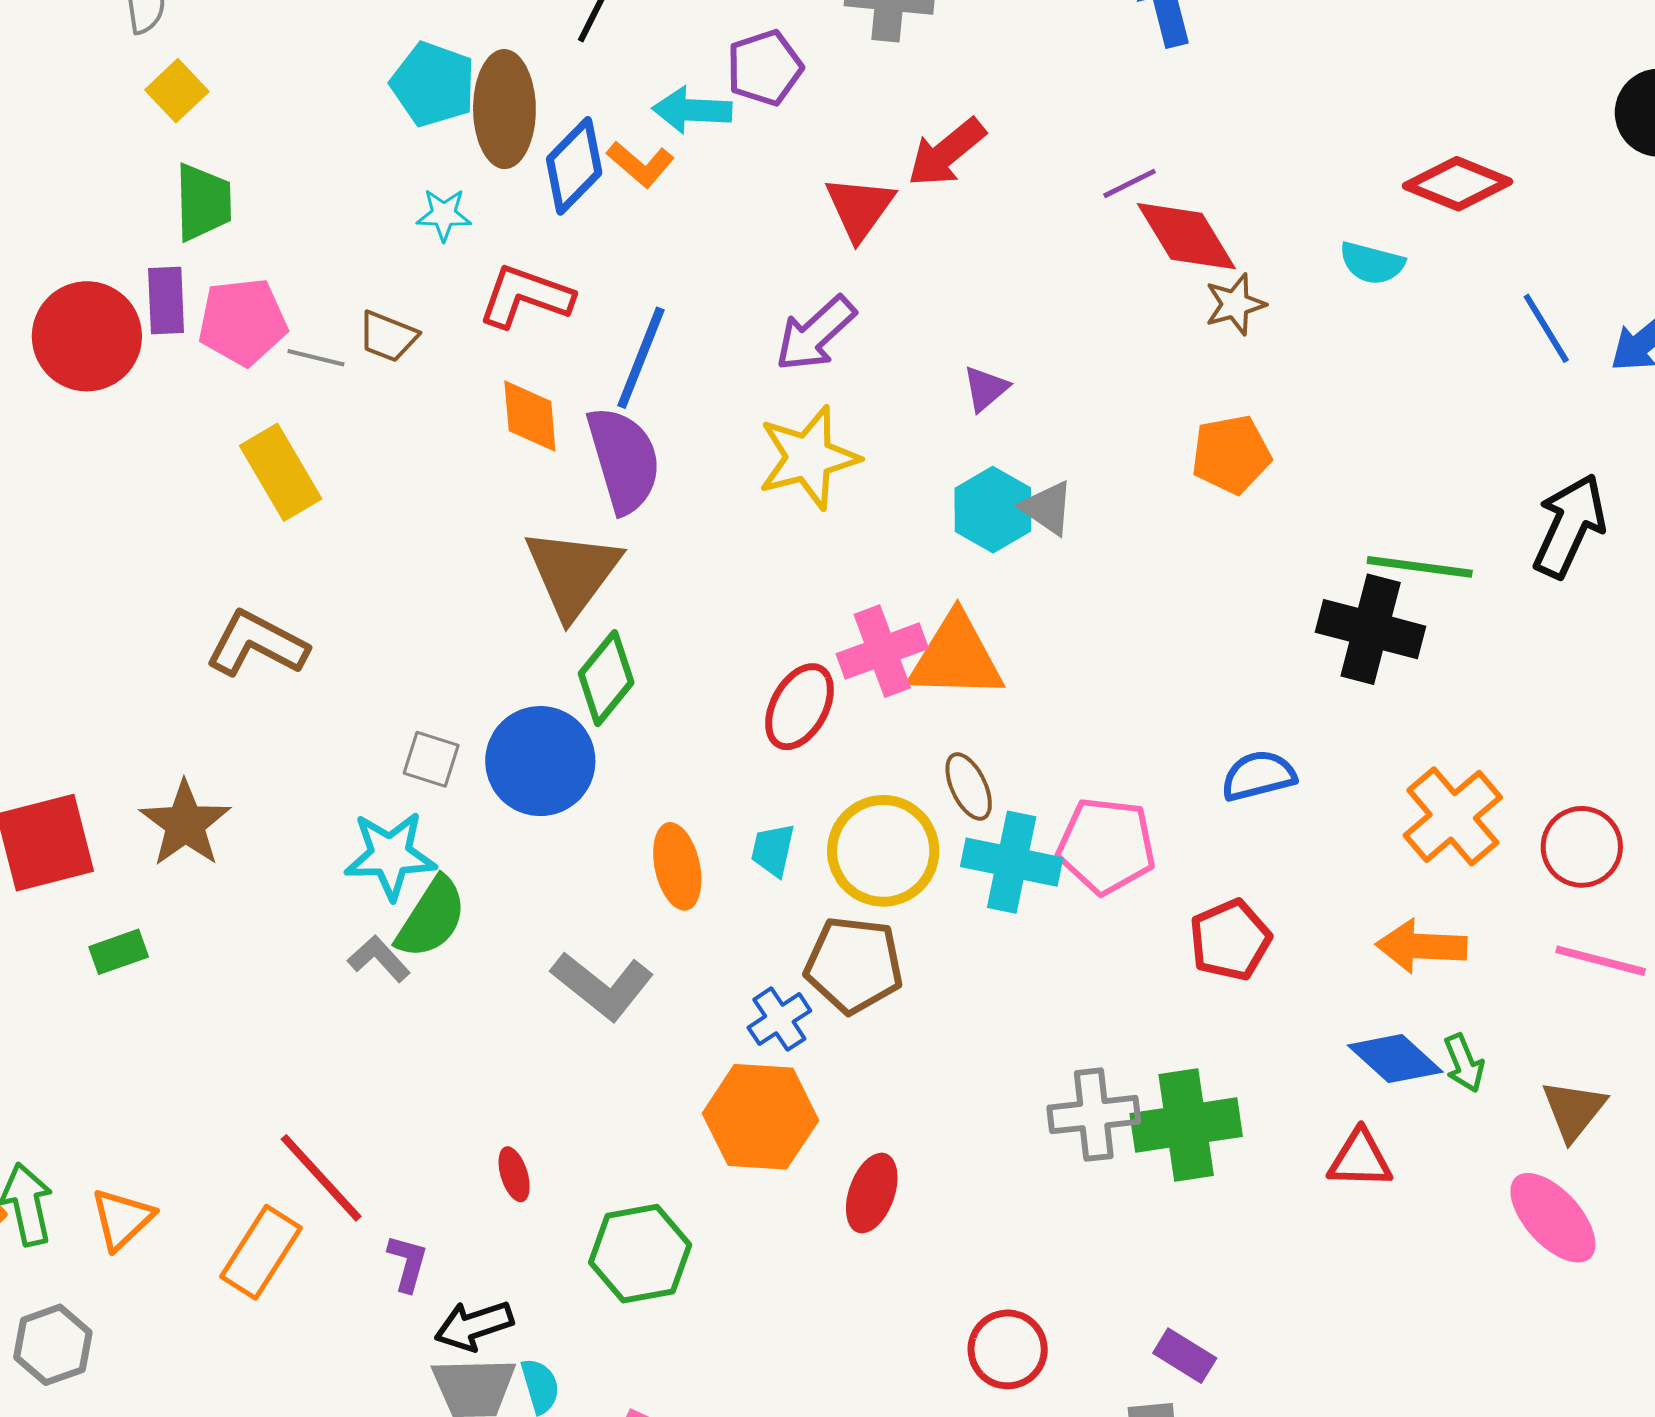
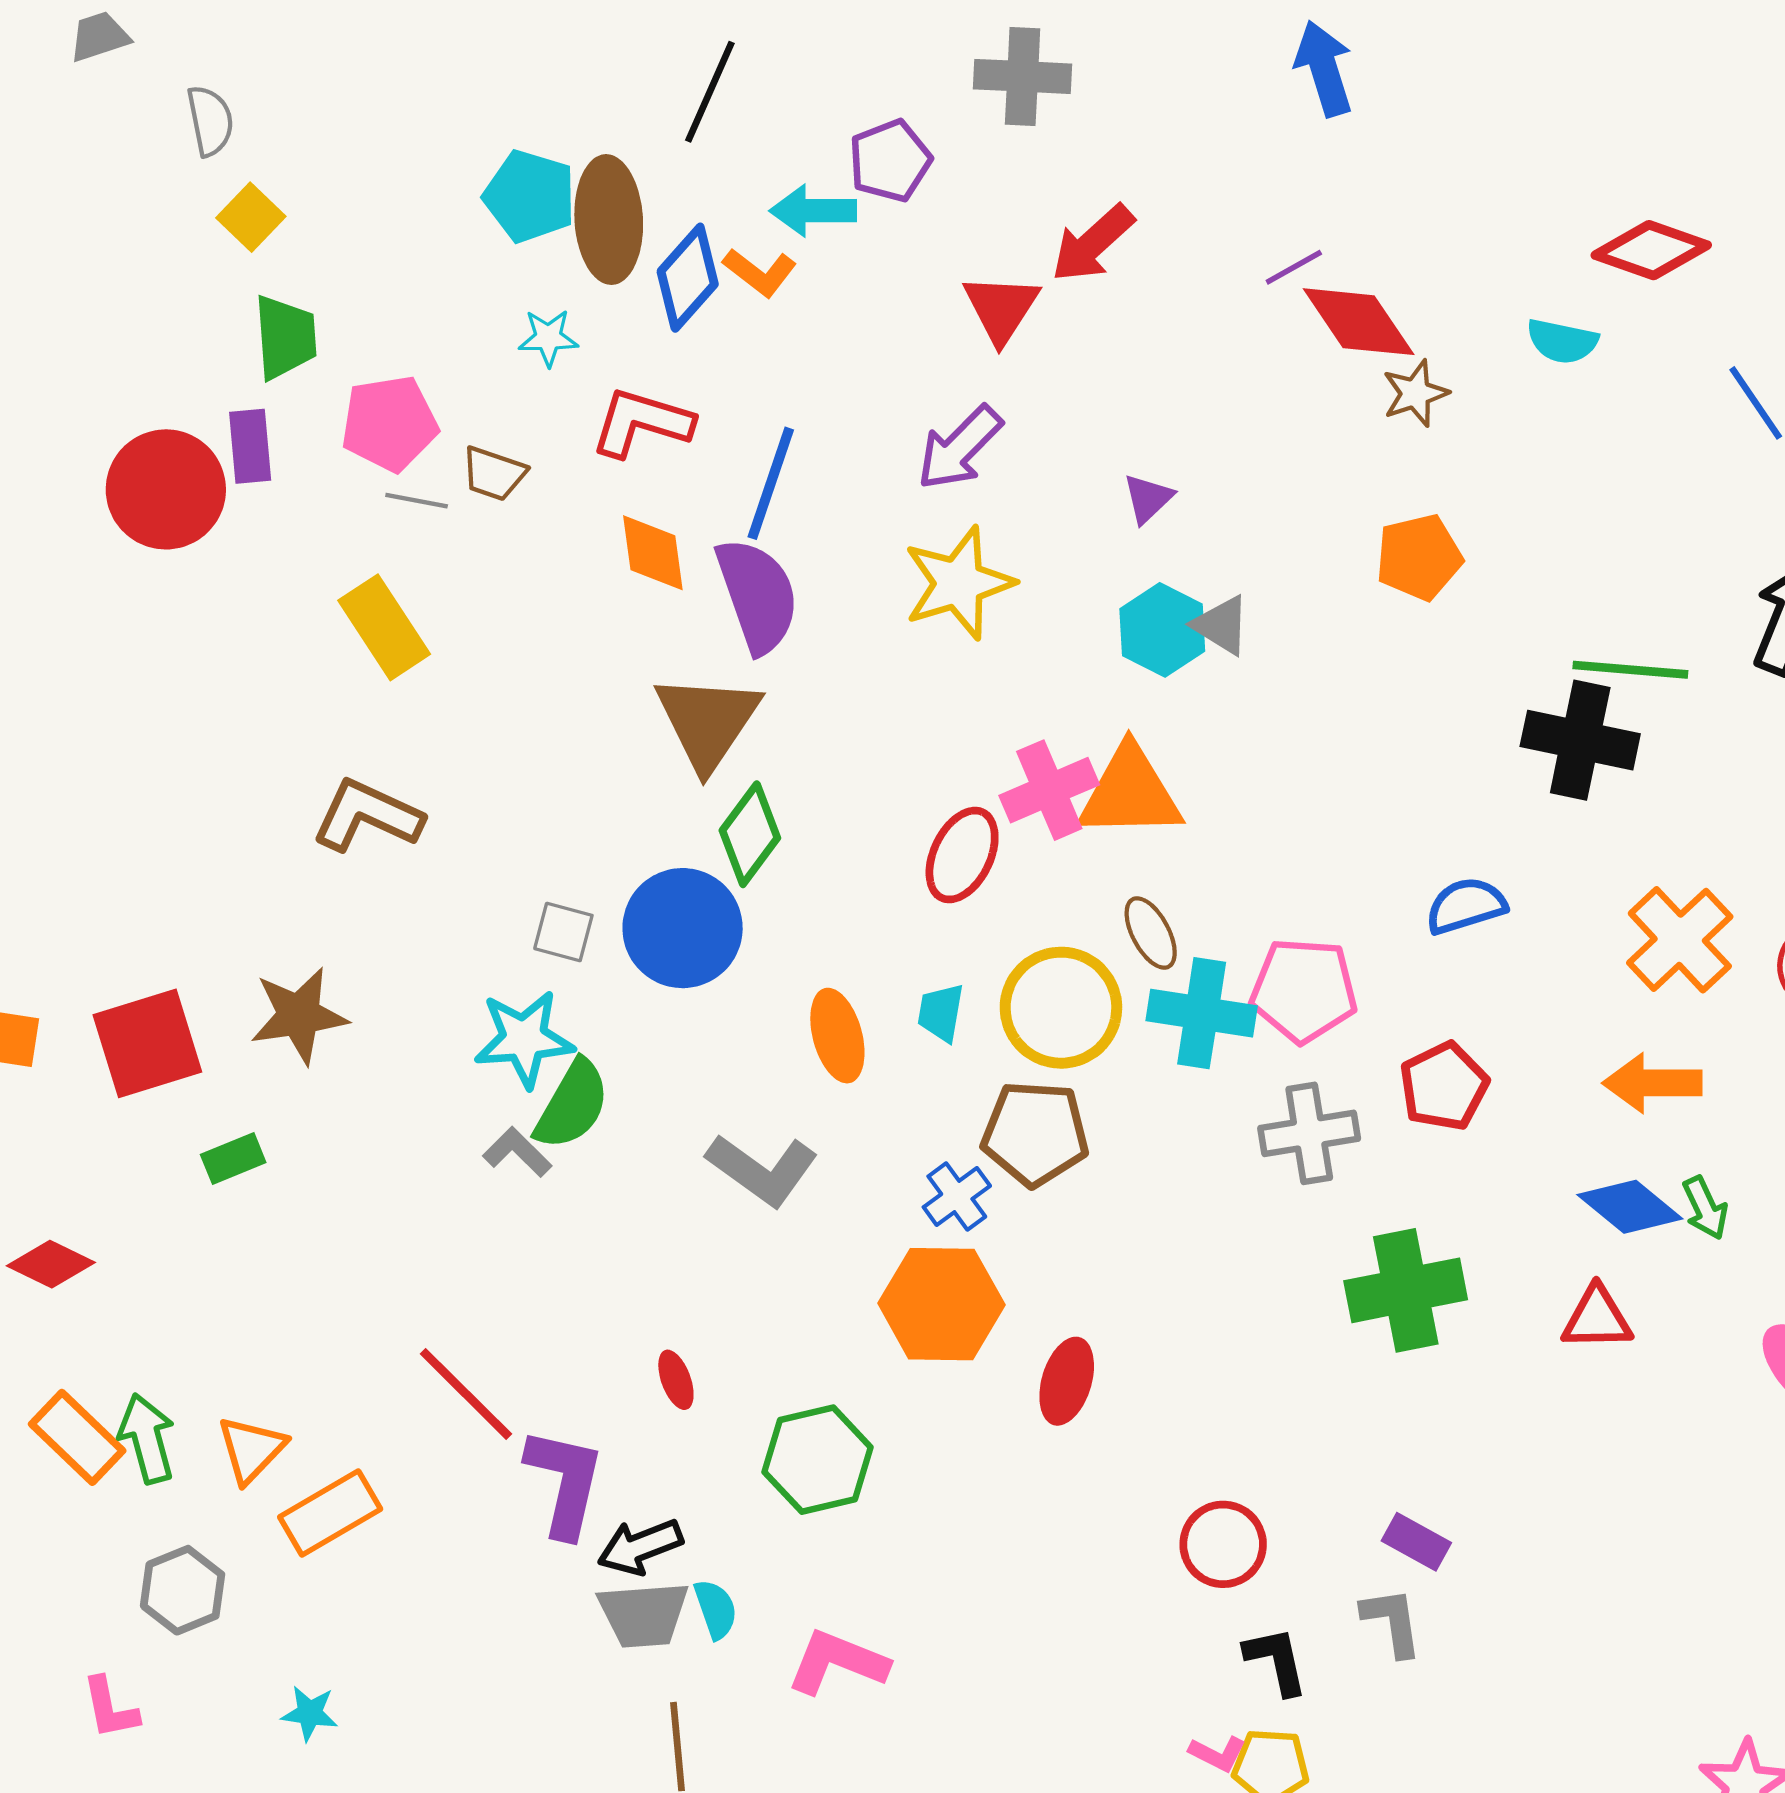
pink pentagon: (243, 322) -> (389, 423), moved
brown star: (185, 824) -> (299, 1015), turned 30
gray cross: (1094, 1115) -> (1309, 1133), moved
orange rectangle: (261, 1252) -> (330, 1513), moved, turned 30
purple L-shape: (408, 1263) -> (565, 1482), size x1.8

